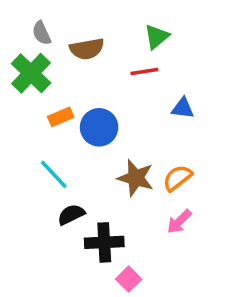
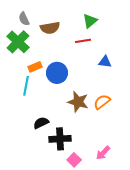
cyan line: (54, 174) -> (26, 86), moved, turned 54
pink arrow: (179, 221) -> (103, 153), moved

